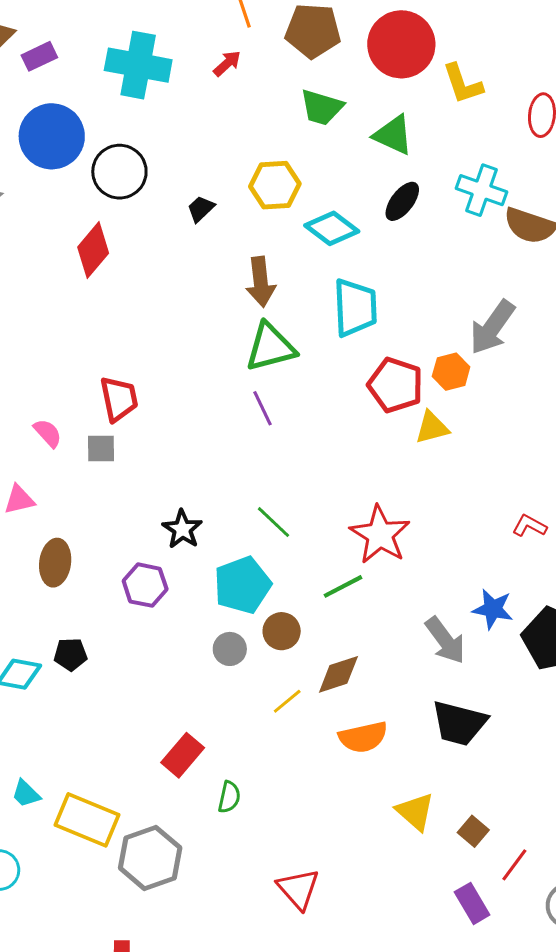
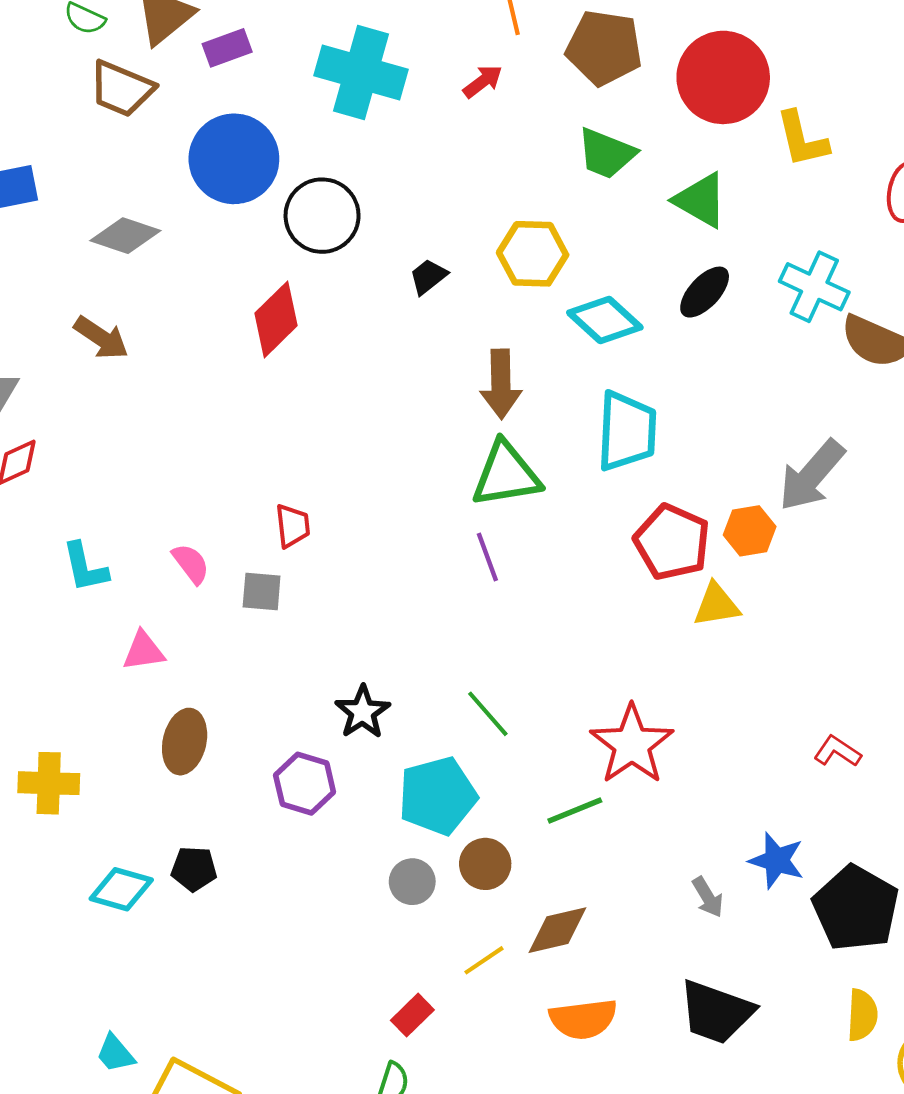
red trapezoid: (119, 399) -> (293, 526), size x0.7
gray arrow: (445, 640) -> (708, 897), size x0.6
red rectangle: (183, 755) -> (412, 1015), moved, size x0.7

